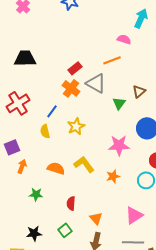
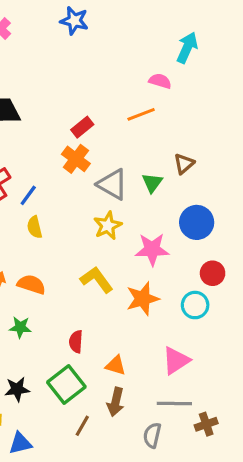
gray triangle: (96, 83) -> (112, 184), moved
blue line: (52, 111) -> (28, 195), moved
yellow star: (76, 126) -> (108, 226), moved
orange semicircle: (56, 168) -> (31, 284), moved
orange star: (113, 176) -> (143, 299), size x1.5
orange triangle: (96, 218) -> (116, 365), turned -32
green square: (65, 230) -> (66, 384), size x1.6

